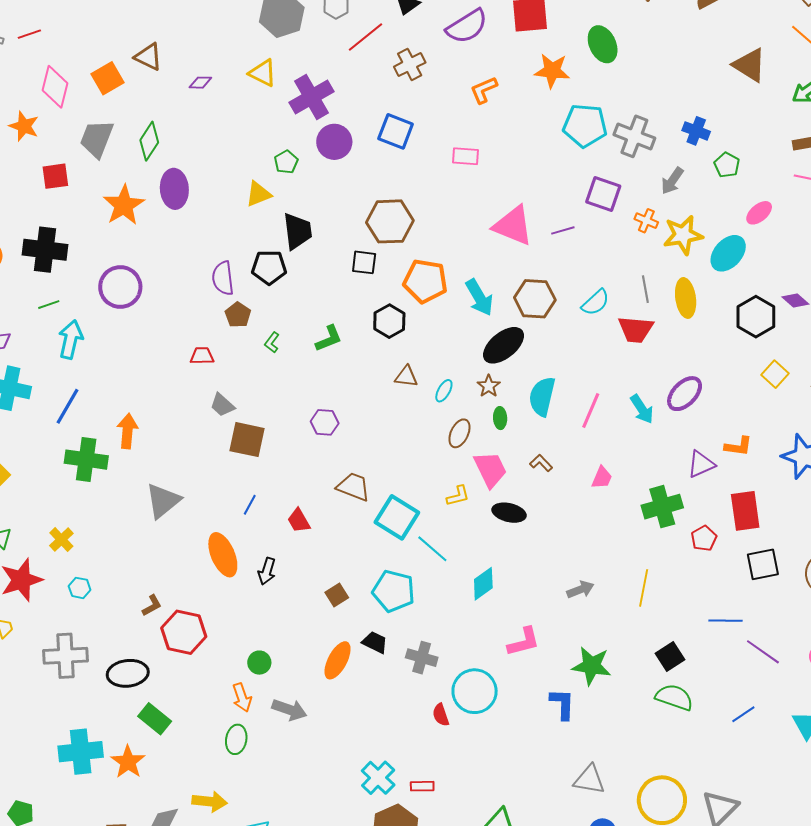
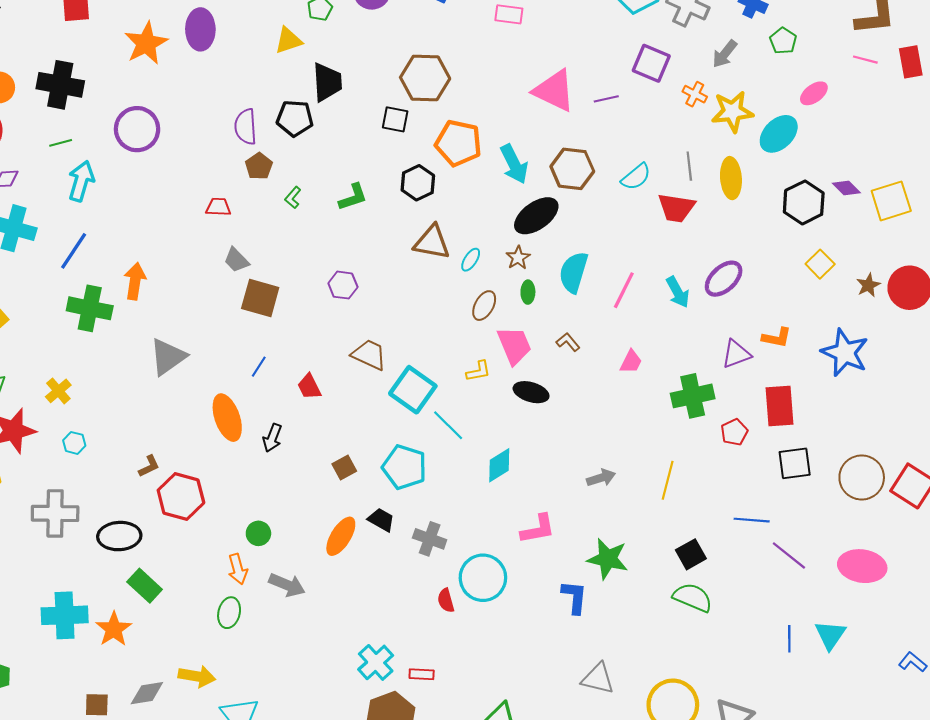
brown triangle: (406, 377) -> (432, 242), size x1.5
blue line: (743, 714) -> (789, 639), moved, turned -60

